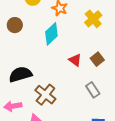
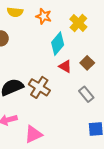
cyan diamond: (51, 34) -> (58, 44), moved
brown cross: (45, 95) -> (39, 87), moved

